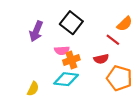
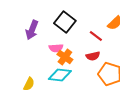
red line: (113, 40) -> (96, 36), moved
orange cross: (71, 60) -> (65, 57), turned -35

